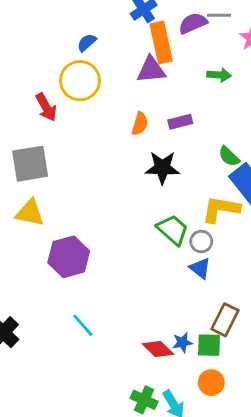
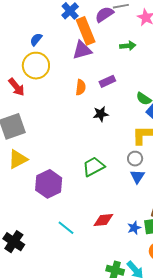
black star: (162, 168) -> (101, 114), size x0.7
yellow triangle: (30, 213) -> (18, 159), turned -30
green trapezoid: (173, 230) -> (94, 167), moved, turned -60
blue triangle: (200, 268) -> (137, 176), turned 35
red diamond: (158, 349) -> (103, 220), moved, turned -40

